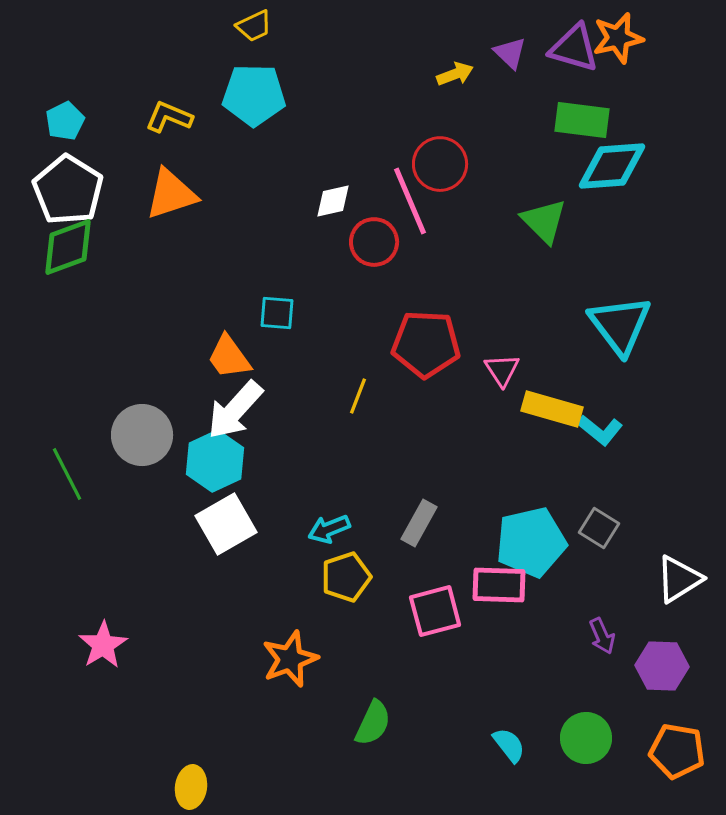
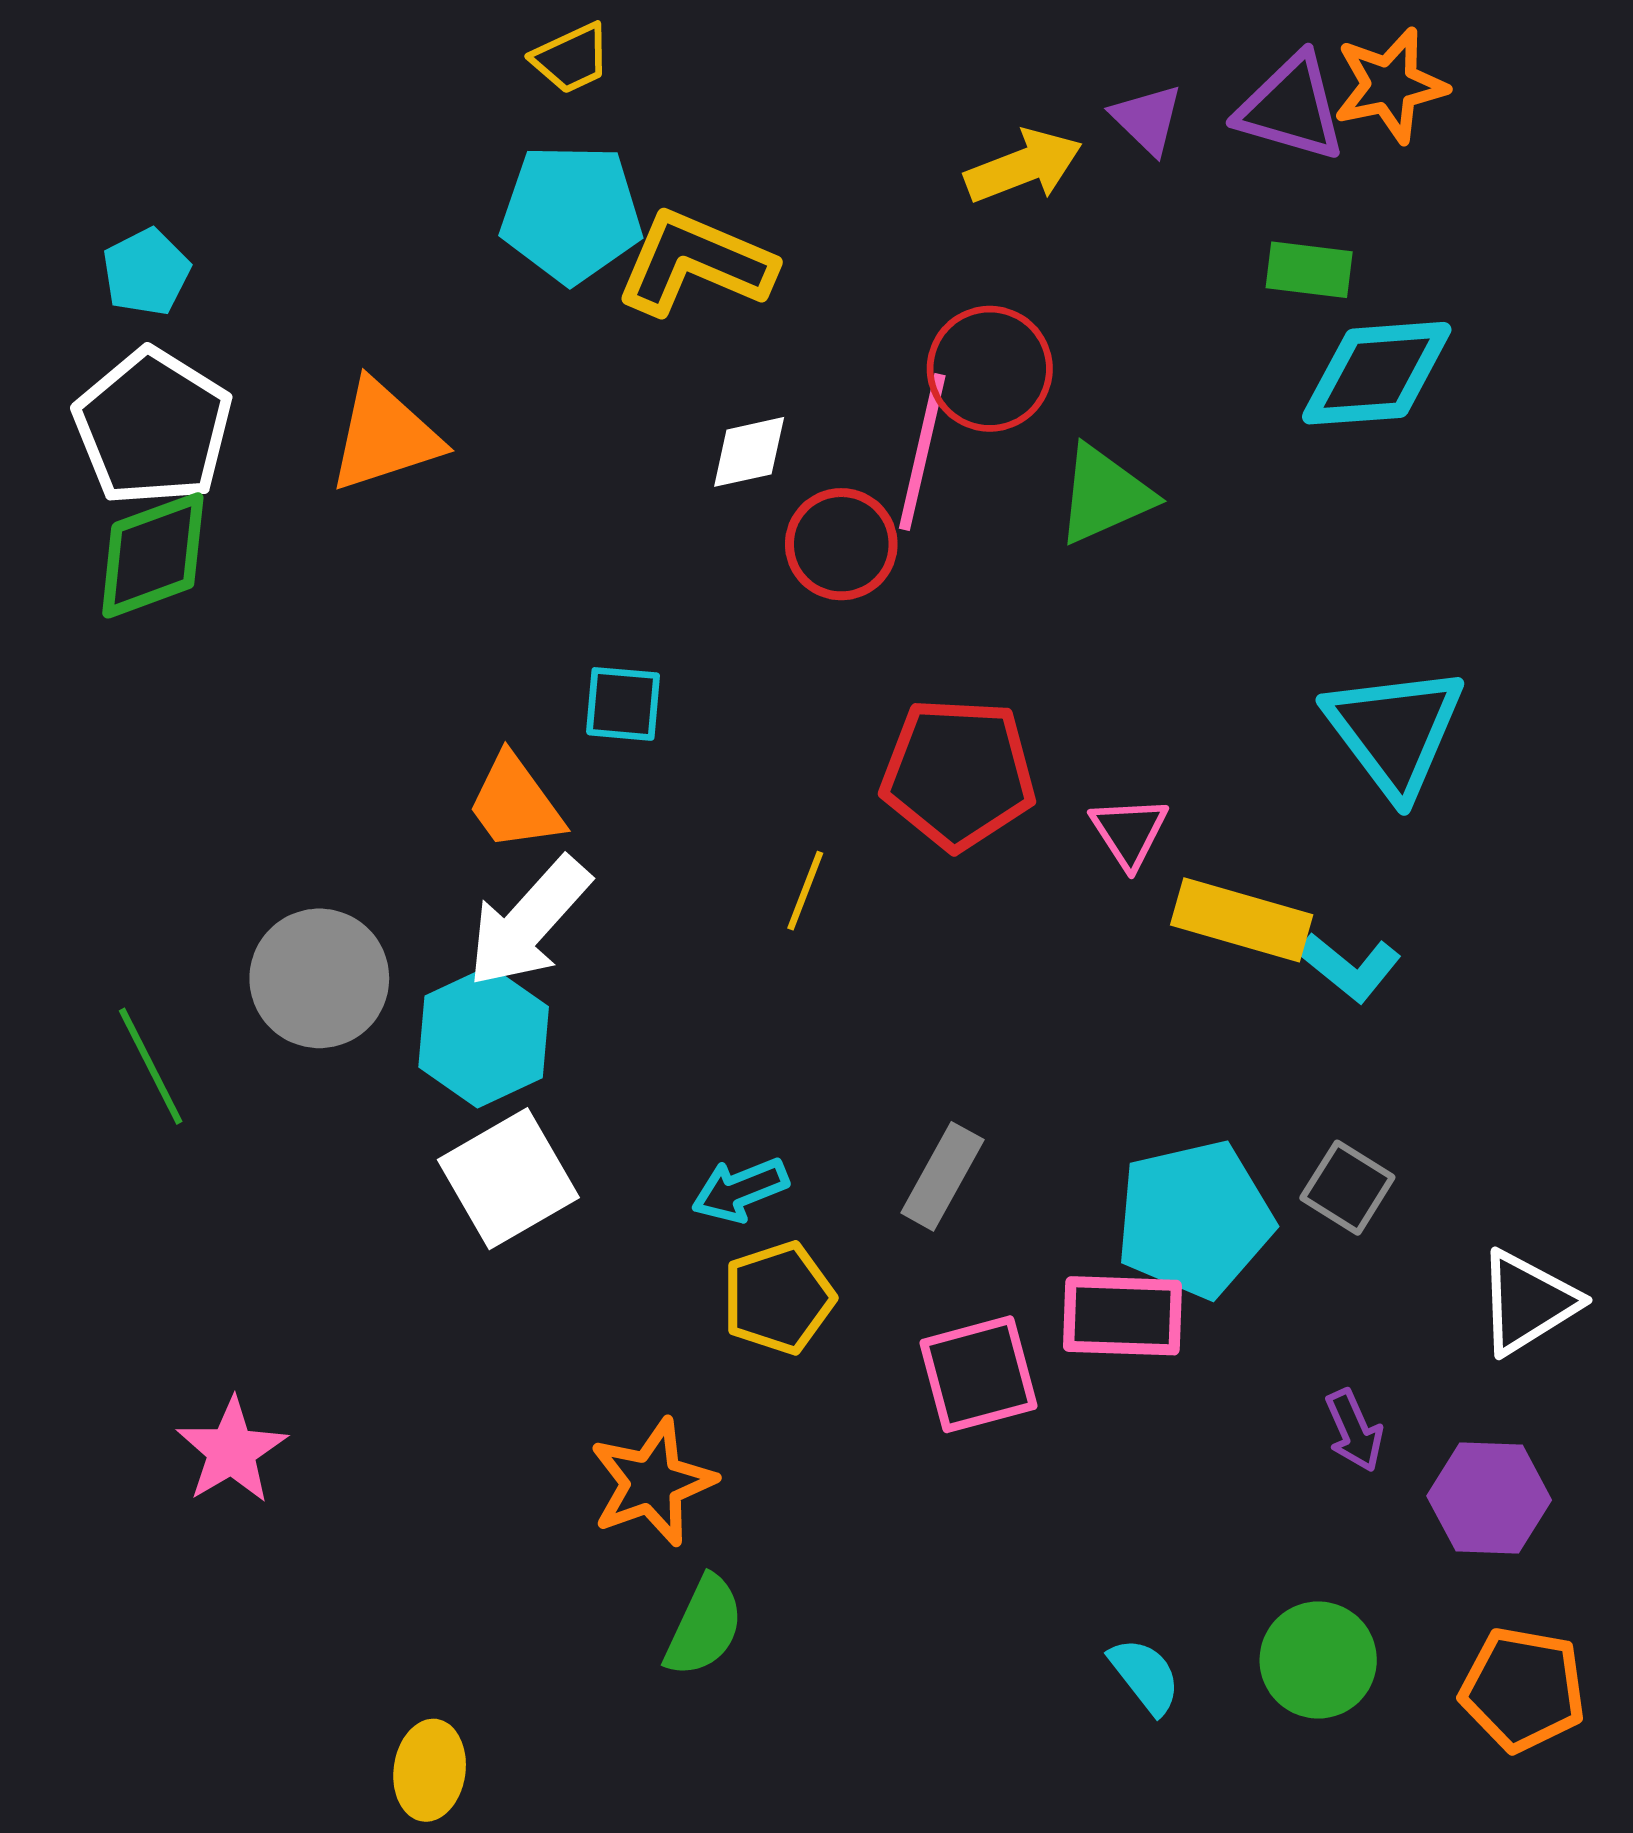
yellow arrow: (455, 74) -> (1023, 166), size x1.4
yellow L-shape: (169, 117) -> (695, 263), moved, size x1.5
green rectangle: (582, 120) -> (1309, 270), size x0.7
pink line: (410, 201) -> (922, 452), turned 36
green triangle: (544, 221) -> (1104, 495), moved, turned 51
green semicircle: (373, 723) -> (704, 1626), moved

